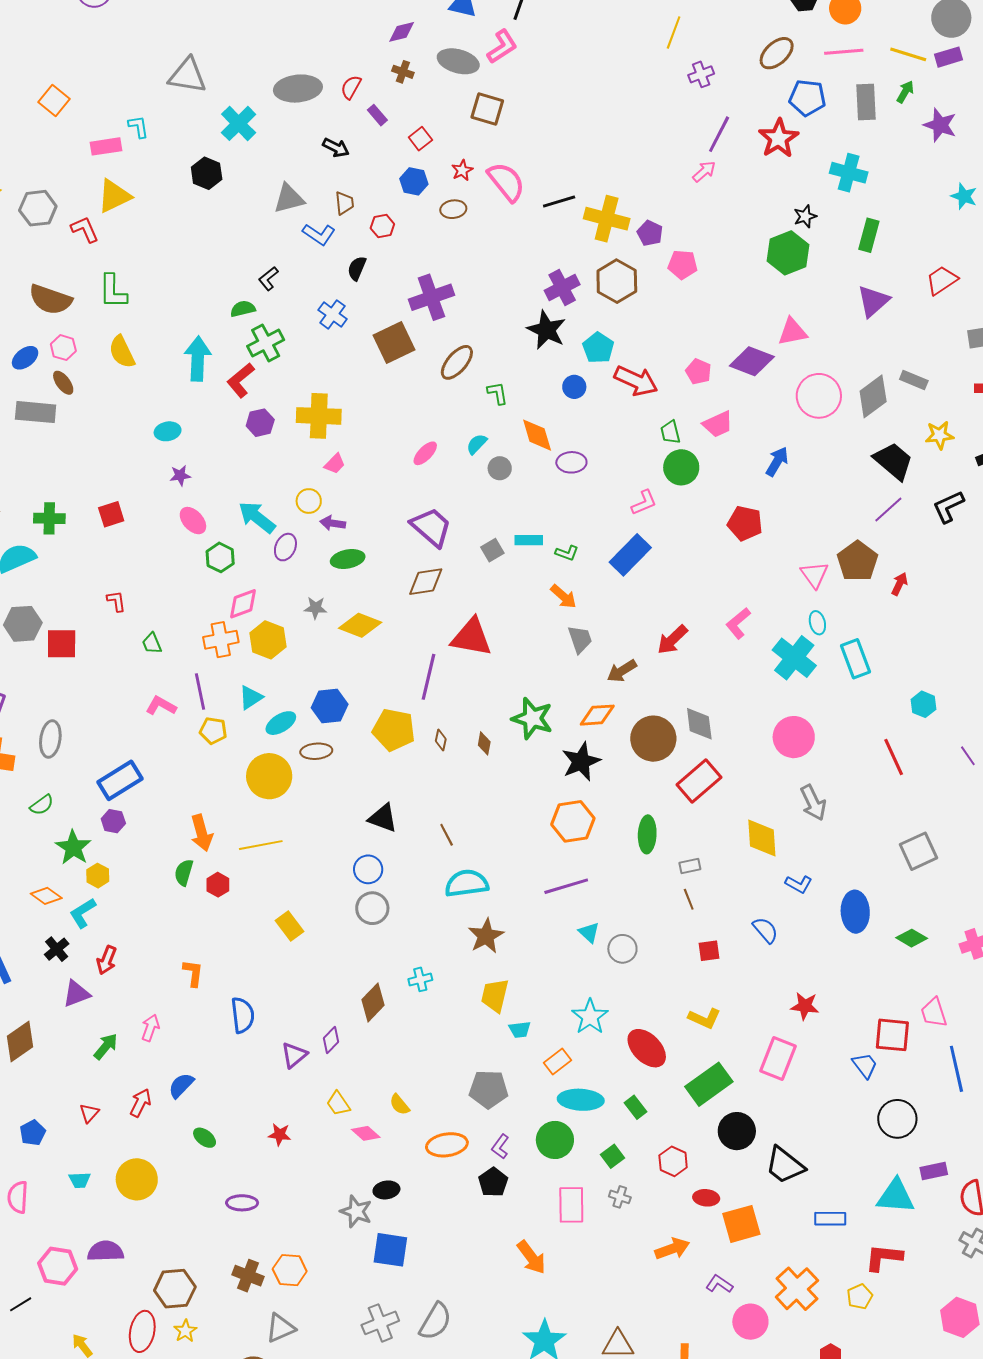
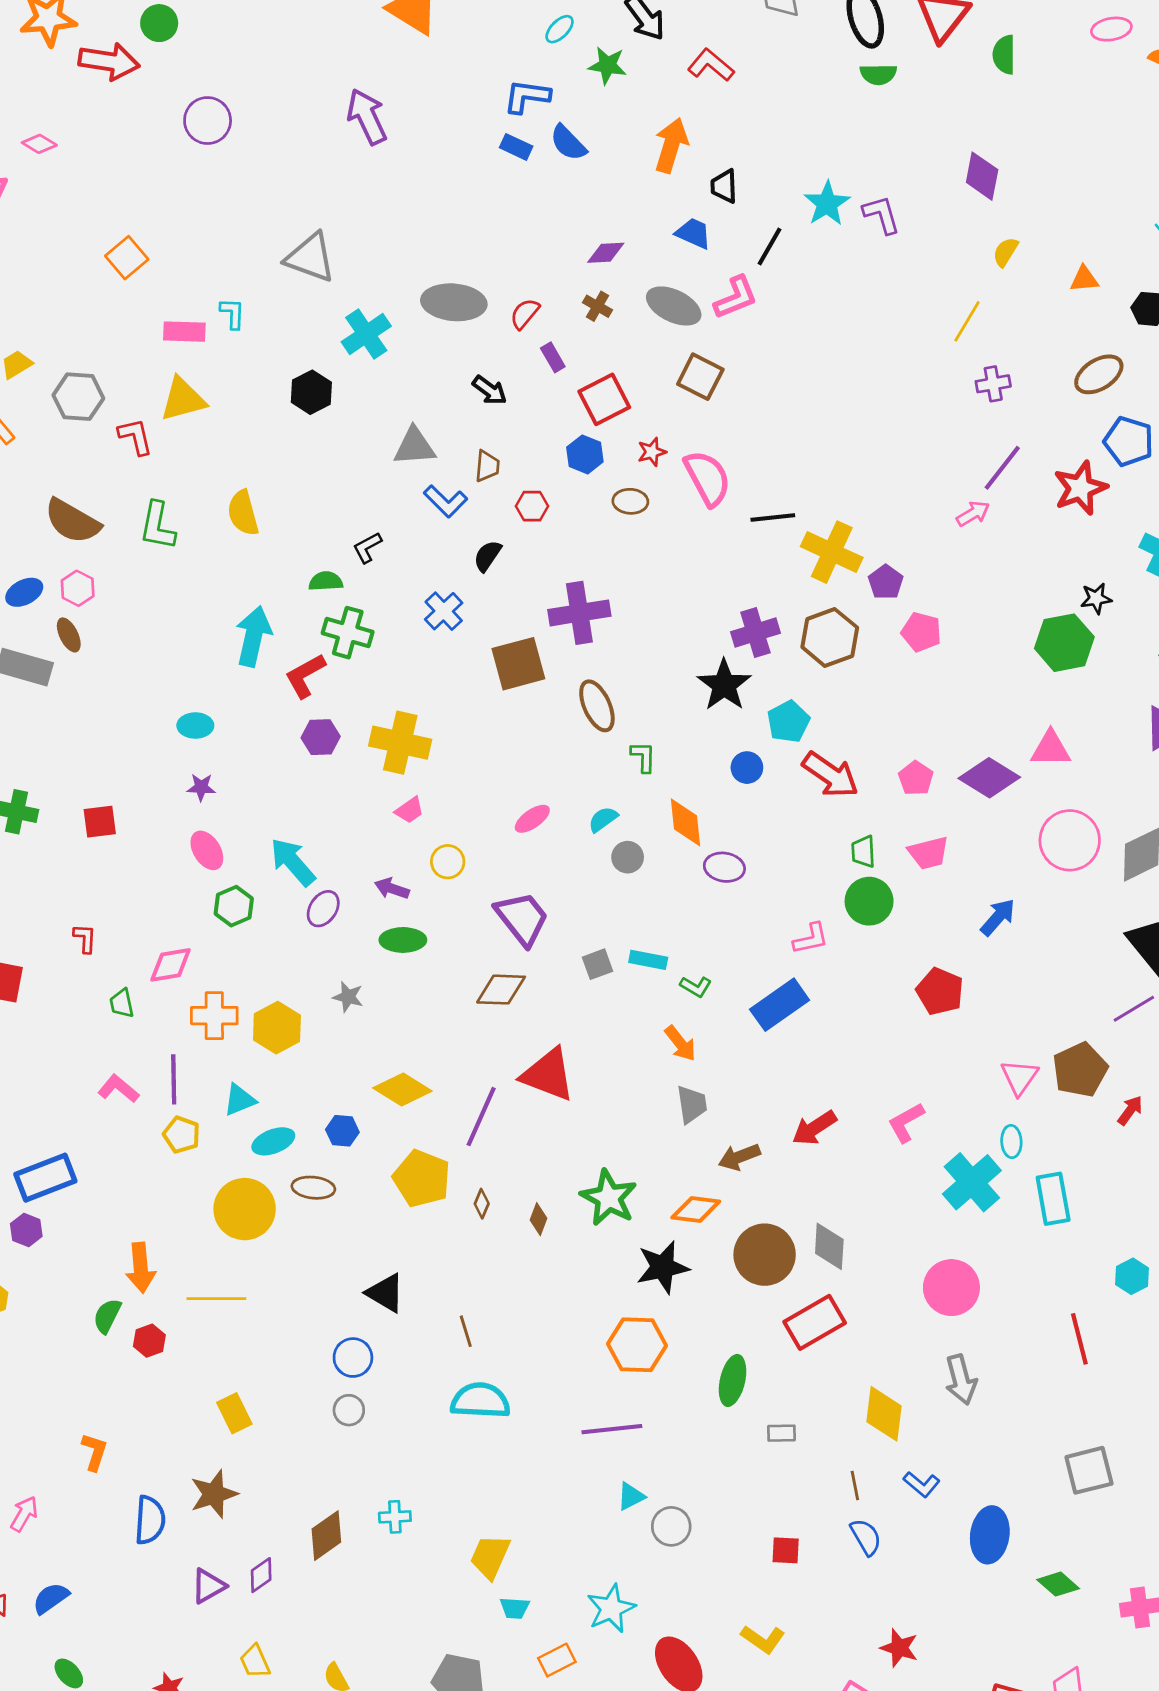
red square: (420, 139) -> (604, 399), size x1.6
green cross: (266, 343) -> (348, 633), turned 33
yellow semicircle: (122, 352) -> (243, 513), moved
brown ellipse: (457, 362) -> (597, 706), turned -75
yellow circle: (309, 501) -> (448, 862), moved
pink diamond: (243, 604) -> (171, 965), moved
yellow diamond: (360, 625) -> (402, 1089), moved
blue hexagon: (330, 706) -> (342, 1131), size x0.7
brown line: (689, 899) -> (855, 1486), moved
gray circle: (372, 908) -> (349, 1410), size x0.7
cyan triangle: (589, 932) -> (631, 1496), turned 40
brown star: (486, 936) -> (214, 1494), moved

